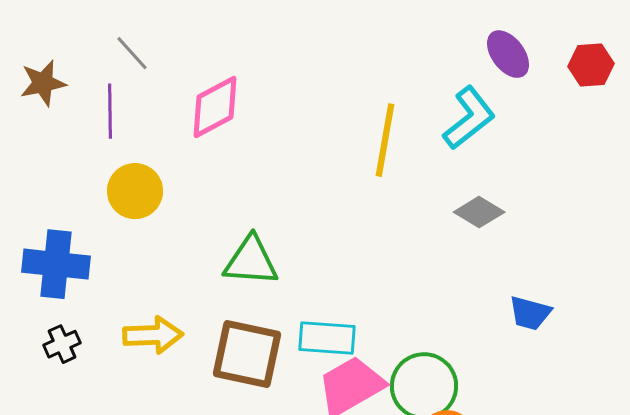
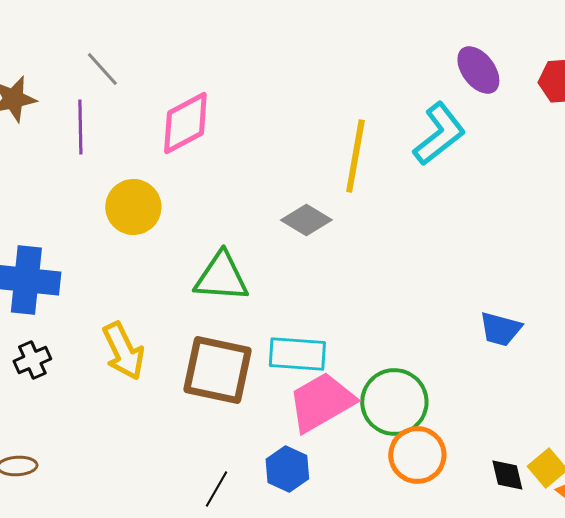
yellow circle: (135, 191) -> (133, 207), moved
gray diamond: (479, 212) -> (306, 220), moved
yellow arrow: (153, 335) -> (123, 351), turned 66

